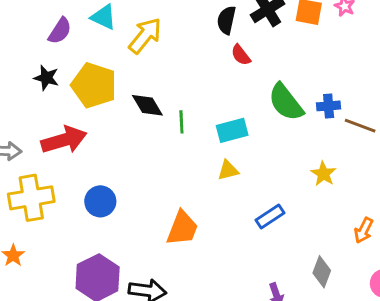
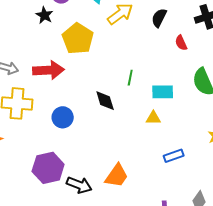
black semicircle: (226, 20) -> (159, 18), moved
black star: (46, 78) -> (44, 15), moved
black diamond: (147, 105) -> (105, 101), moved
orange trapezoid: (182, 228) -> (117, 176), moved

